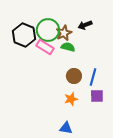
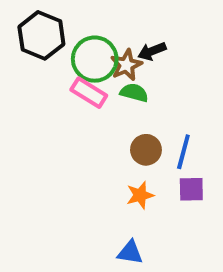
black arrow: (85, 25) -> (152, 51), moved
black hexagon: (24, 35) -> (41, 35), moved

